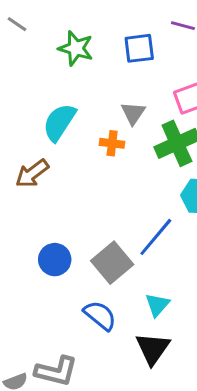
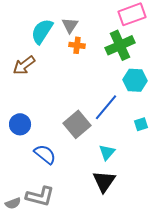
gray triangle: (133, 113) -> (70, 25), moved
blue circle: (55, 260) -> (20, 124), moved
blue semicircle: (100, 315) -> (45, 154), moved

